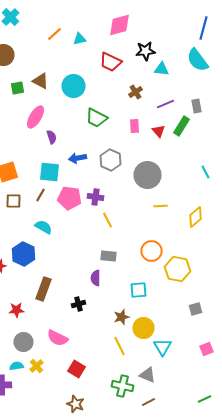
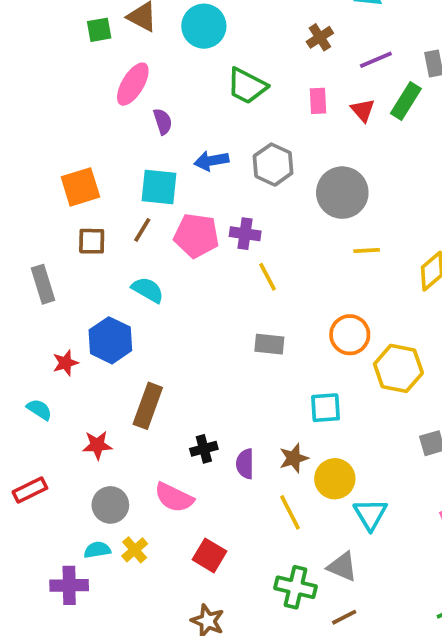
purple semicircle: (96, 278) -> (245, 464), moved
black cross: (78, 304) -> (204, 449), moved

